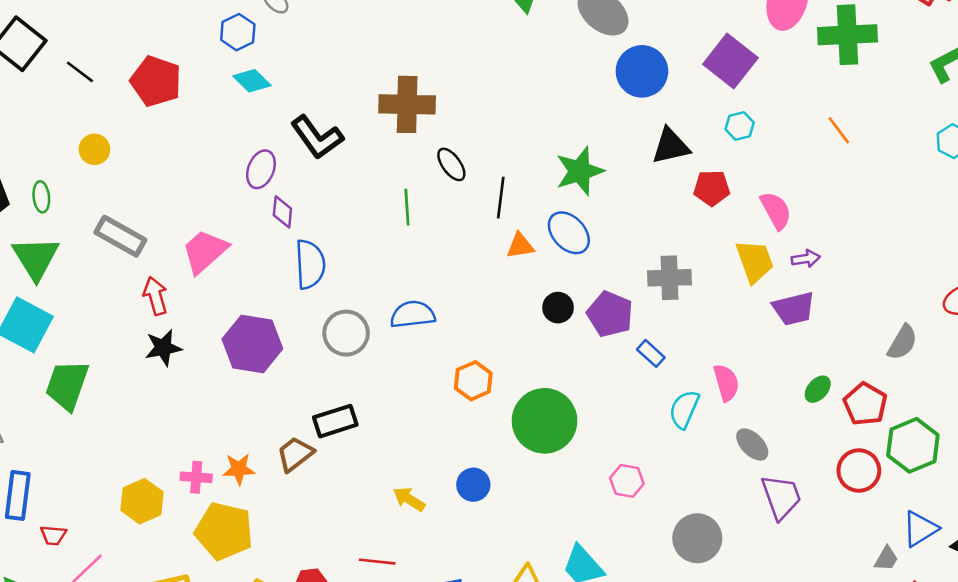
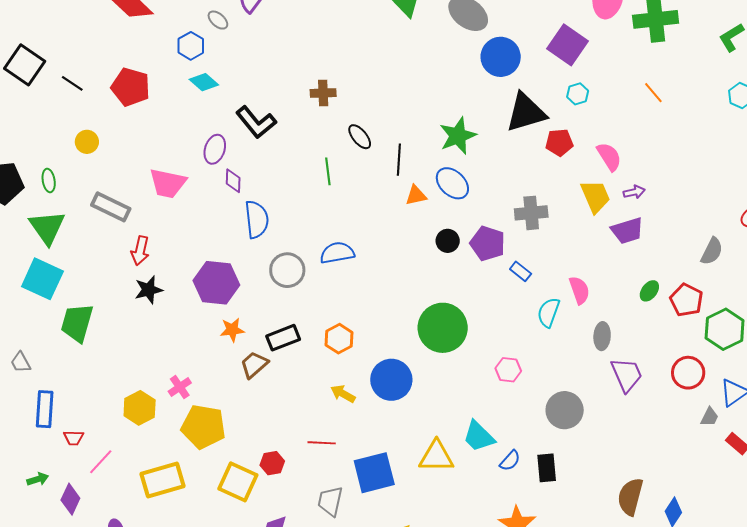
brown cross: (407, 104) -> (323, 93), size x0.6
black triangle: (671, 146) -> (526, 112), size x1.4
pink trapezoid: (205, 251) -> (168, 183), moved, turned -123
red arrow: (155, 296) -> (140, 251), turned -148
orange hexagon: (473, 381) -> (339, 339), moved
gray ellipse: (752, 444) -> (602, 336), turned 52
orange star: (239, 469) -> (232, 330), moved
red circle: (859, 471) -> (688, 373), moved
pink cross: (196, 477) -> (180, 387), turned -35
blue circle: (473, 485) -> (391, 380), size x1.6

